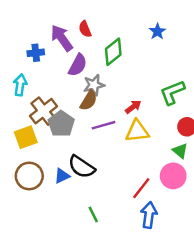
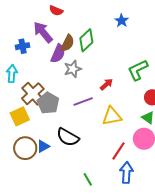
red semicircle: (85, 29) -> (56, 11), moved, turned -40
brown semicircle: (89, 101) -> (68, 43), moved
yellow triangle: (137, 131) -> (112, 116), moved
blue triangle: (62, 176) -> (43, 146), moved
green line: (93, 214) -> (88, 179), moved

